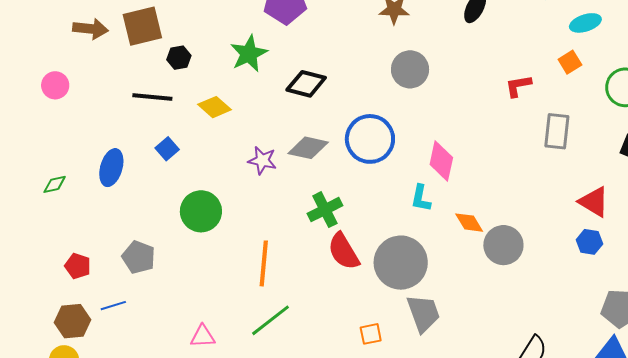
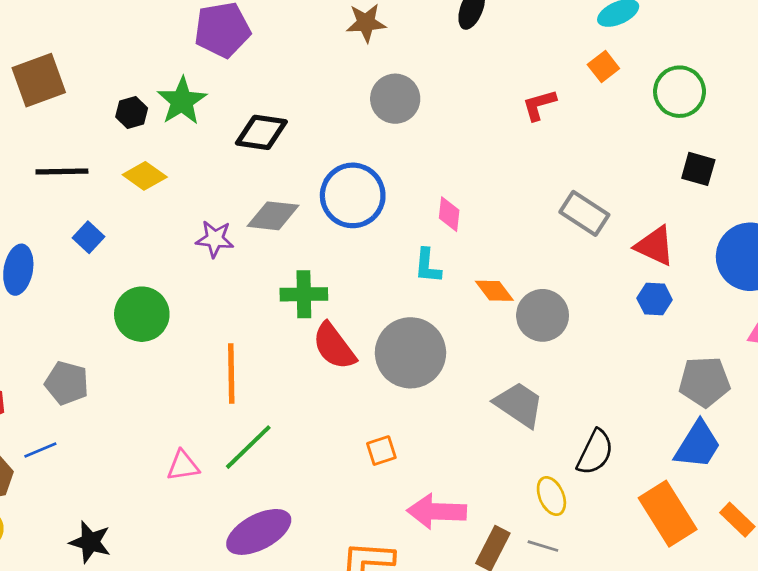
black hexagon: (179, 58) -> (132, 112), moved
gray rectangle: (557, 131) -> (584, 213), moved, turned -57
pink diamond: (441, 161) -> (449, 214), size x0.7
green cross: (325, 210) -> (304, 294), turned 32
gray trapezoid: (423, 313) -> (519, 404), moved, turned -30
pink triangle: (203, 336) -> (183, 466), moved

